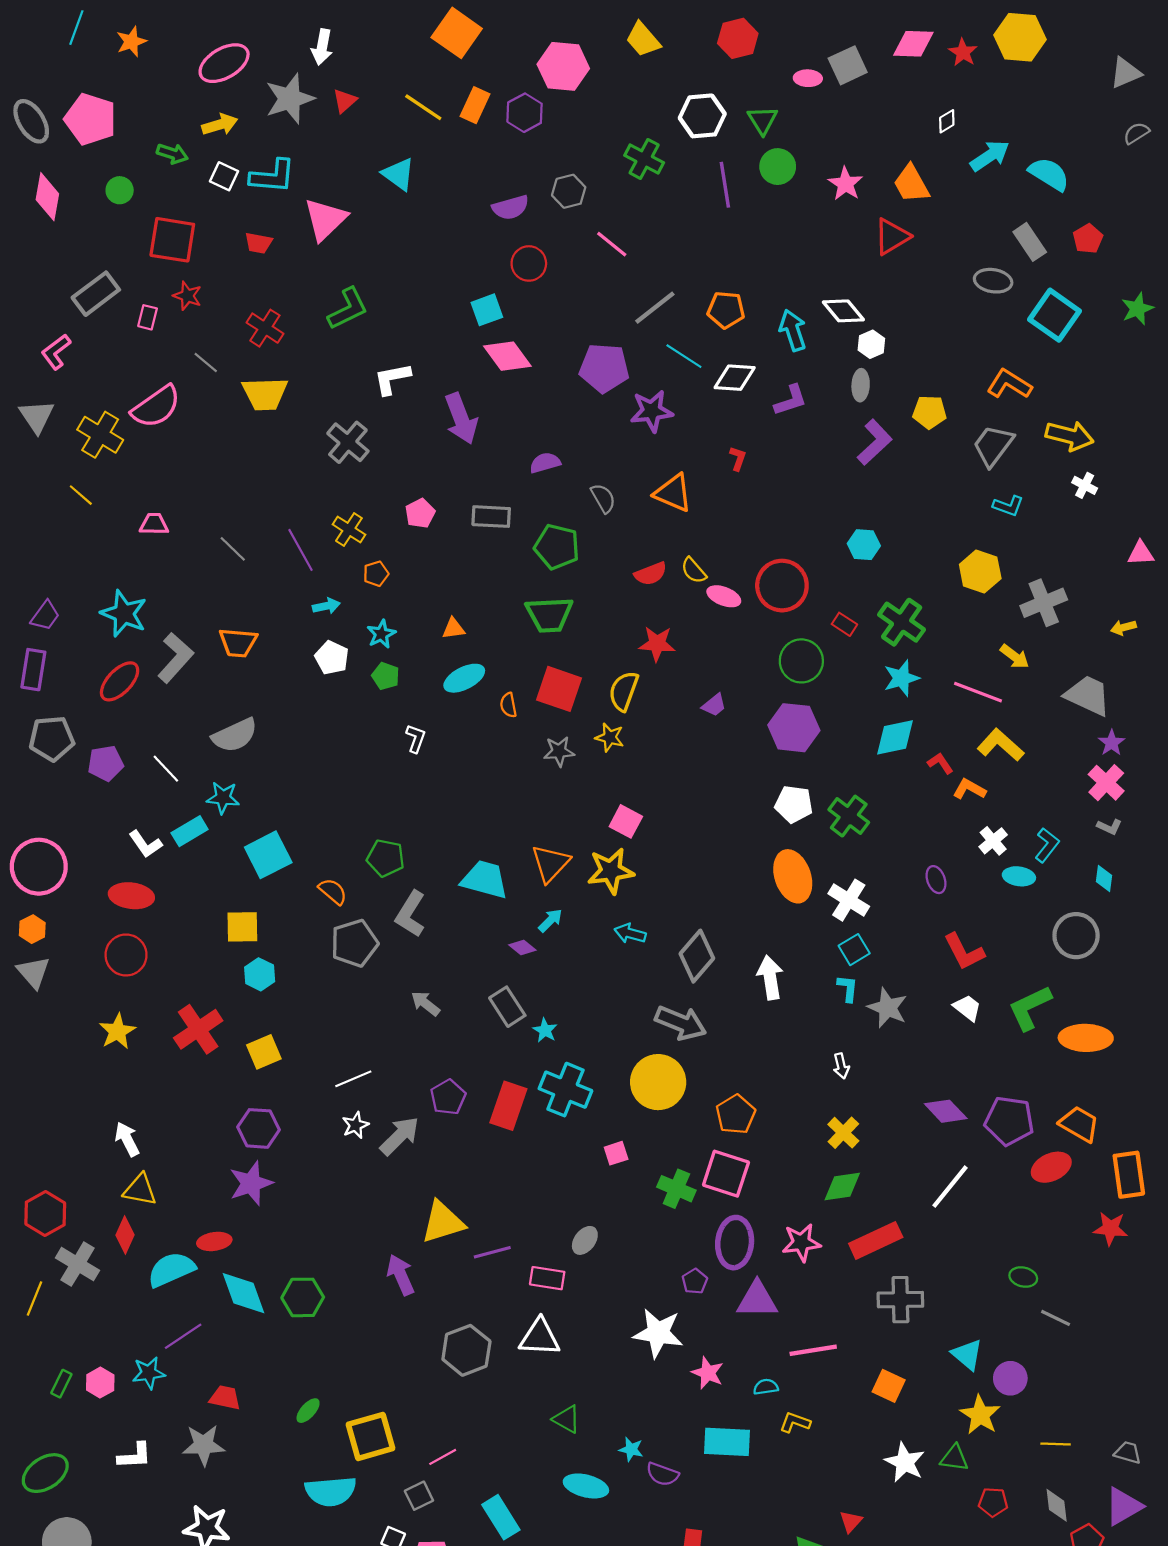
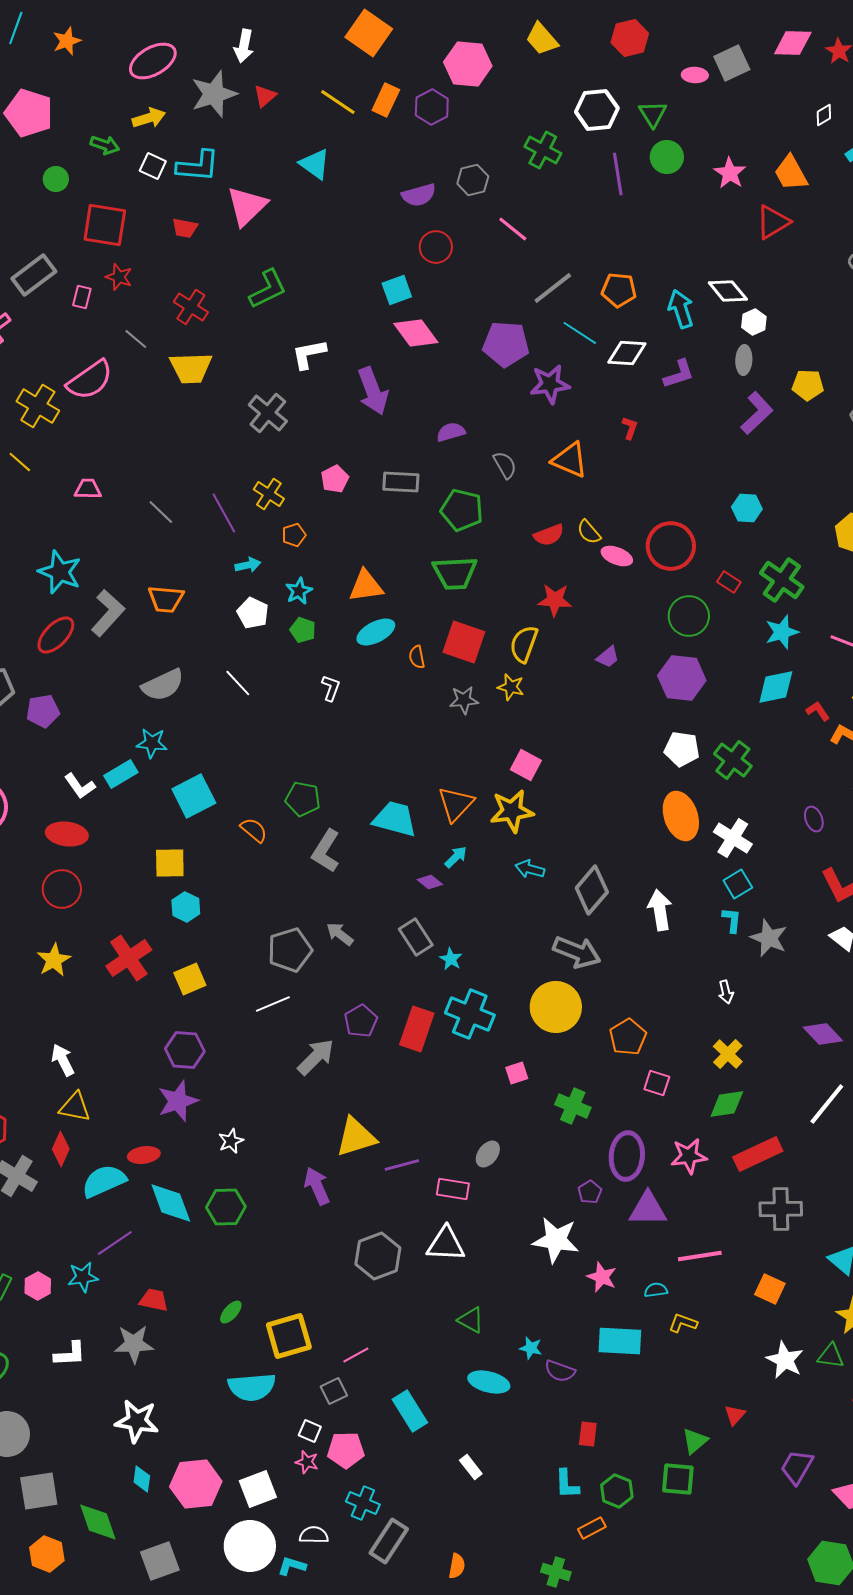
orange triangle: (453, 629) -> (366, 586), size x1.6
white line: (166, 769) -> (238, 683), moved
gray pentagon: (354, 943) -> (290, 950), moved
white star: (355, 1125) -> (231, 1141), moved
pink square: (726, 1174) -> (657, 1083), moved, size x0.6

